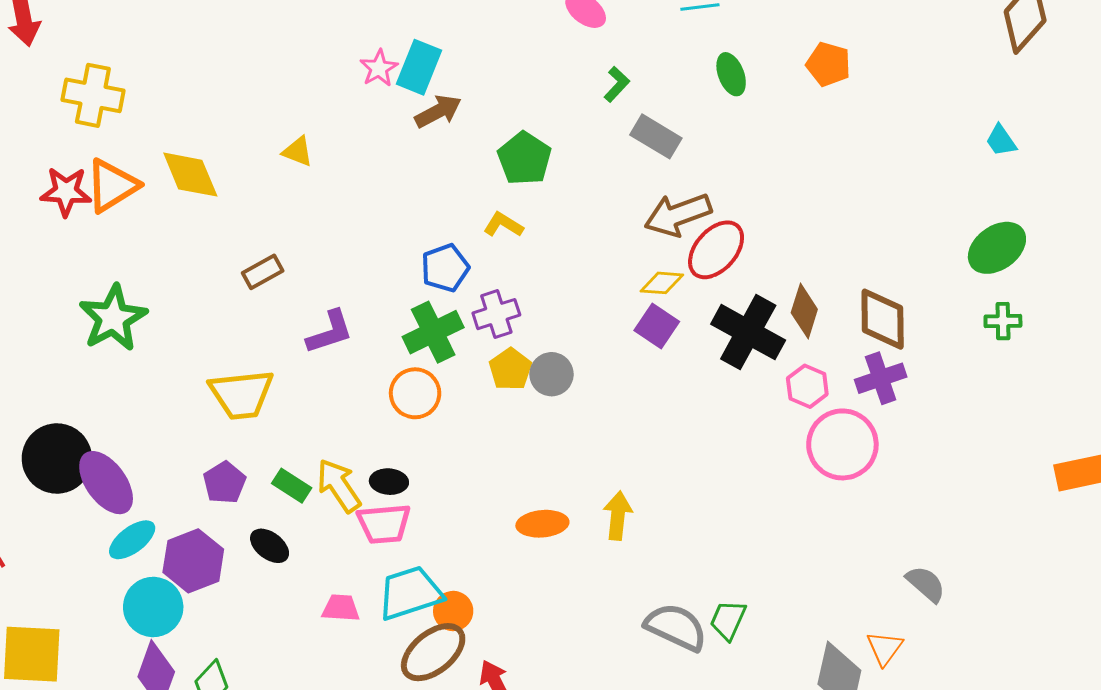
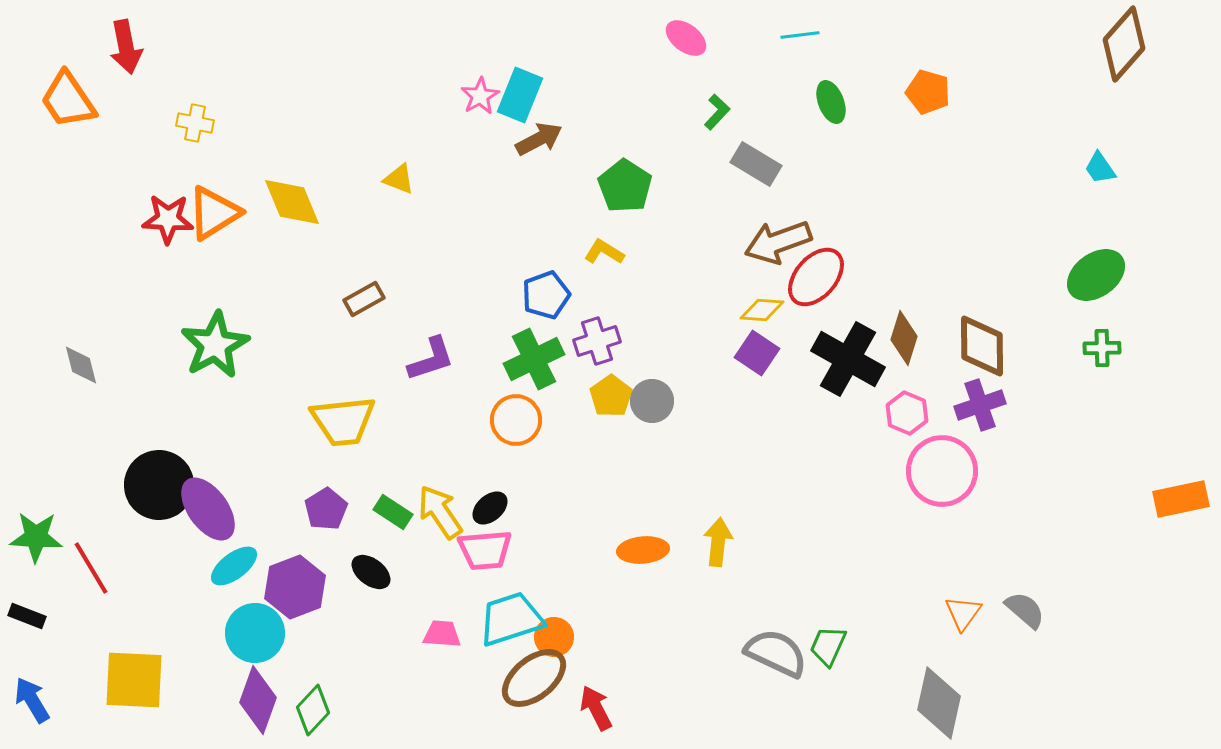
yellow cross: (93, 95) -> (195, 123), size x0.6
black ellipse: (389, 482) -> (490, 508), turned -45
orange triangle: (885, 648) -> (963, 613), moved

